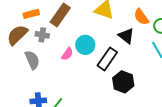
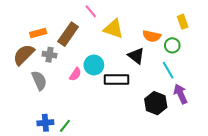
orange semicircle: (141, 17) -> (152, 36), turned -42
black rectangle: (107, 59) -> (117, 79), turned 55
black hexagon: (123, 82) -> (156, 103), moved

